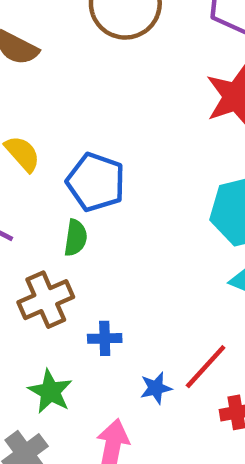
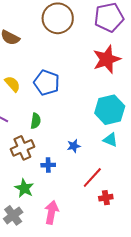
blue pentagon: (96, 182) -> (47, 83), moved
blue star: (156, 388) -> (74, 146), moved

